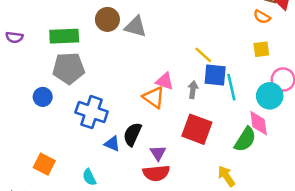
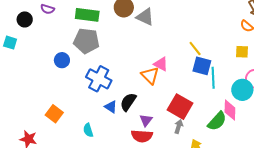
gray arrow: (193, 90) -> (179, 126), moved

